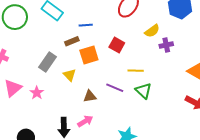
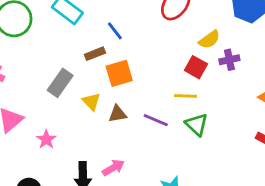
blue line: (86, 25) -> (115, 31), turned 56
red square: (117, 45) -> (196, 67), moved
pink star: (37, 93) -> (46, 139), moved
brown triangle: (90, 96) -> (118, 114), moved

